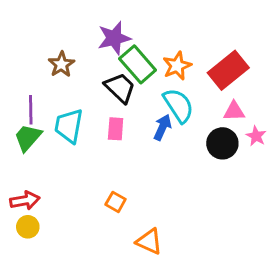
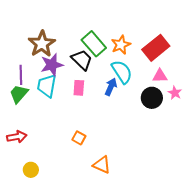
purple star: (114, 38) -> (52, 65), moved
brown star: (61, 64) -> (42, 44), size x1.5
yellow circle: (28, 227) -> (31, 170), moved

